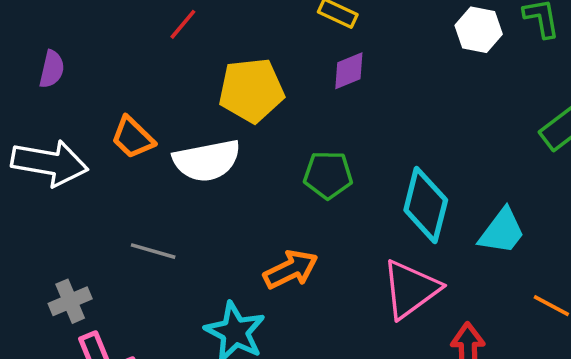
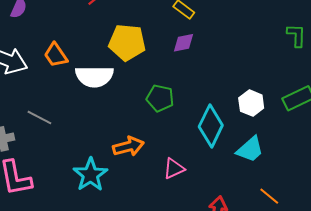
white hexagon: (479, 30) -> (251, 103), moved
gray line: (153, 251) -> (39, 118), moved
pink triangle: (411, 289) -> (174, 169), moved, size x0.6

